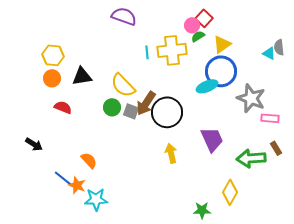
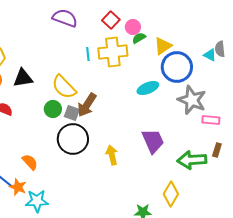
red square: (204, 18) -> (111, 20), moved
blue circle: (221, 71) -> (177, 67), moved
black circle: (167, 112) -> (73, 139), moved
brown rectangle: (276, 148) -> (217, 150), turned 48

